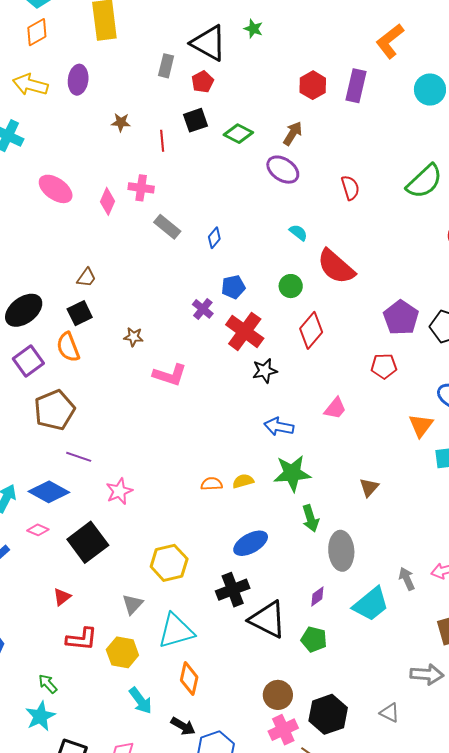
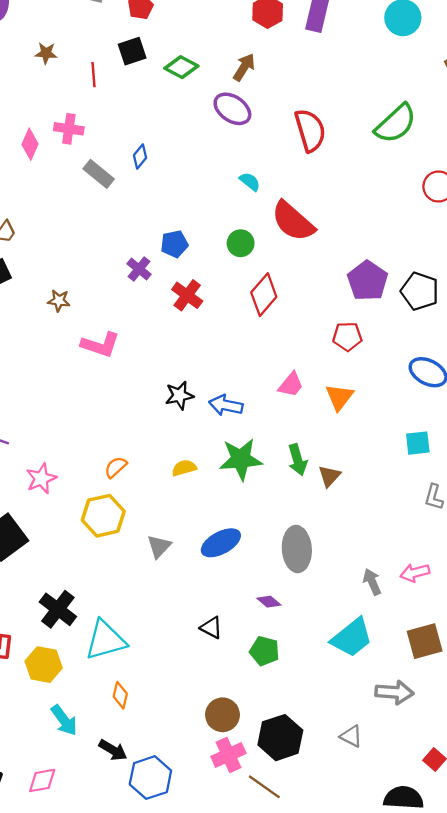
red semicircle: (350, 188) -> (310, 130), size x1.5
blue diamond: (214, 238) -> (140, 157), moved
red cross: (245, 331) -> (187, 295), size x0.7
black star: (265, 371) -> (179, 395), moved
orange triangle: (421, 425) -> (339, 397), moved
orange semicircle: (212, 484) -> (116, 467), moved, turned -40
green arrow: (311, 518) -> (298, 460), moved
blue ellipse: (251, 543) -> (221, 543), moved
yellow hexagon: (169, 563) -> (103, 516), moved
black cross: (233, 590) -> (58, 609), moved, turned -32
purple diamond: (317, 597) -> (269, 602), turned 75
gray triangle: (133, 604) -> (159, 546), moved
cyan trapezoid: (371, 604) -> (352, 638), moved
black triangle: (268, 619) -> (211, 628), size x0.5
orange diamond: (189, 679) -> (120, 695), size x0.7

